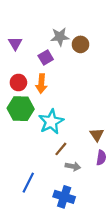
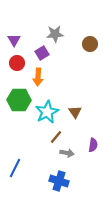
brown circle: (80, 44) -> (90, 44), moved
red circle: (18, 83) -> (17, 63), moved
brown triangle: (97, 135) -> (75, 112), moved
blue line: (28, 183) -> (15, 168), moved

